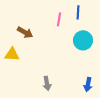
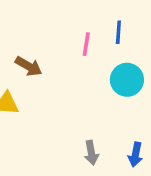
gray arrow: (47, 83) -> (91, 153), moved

